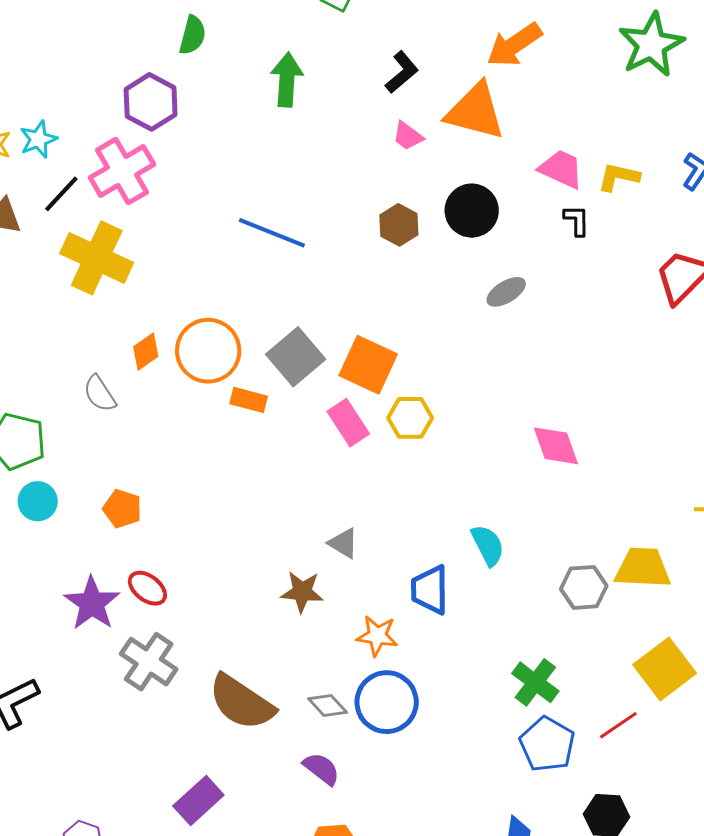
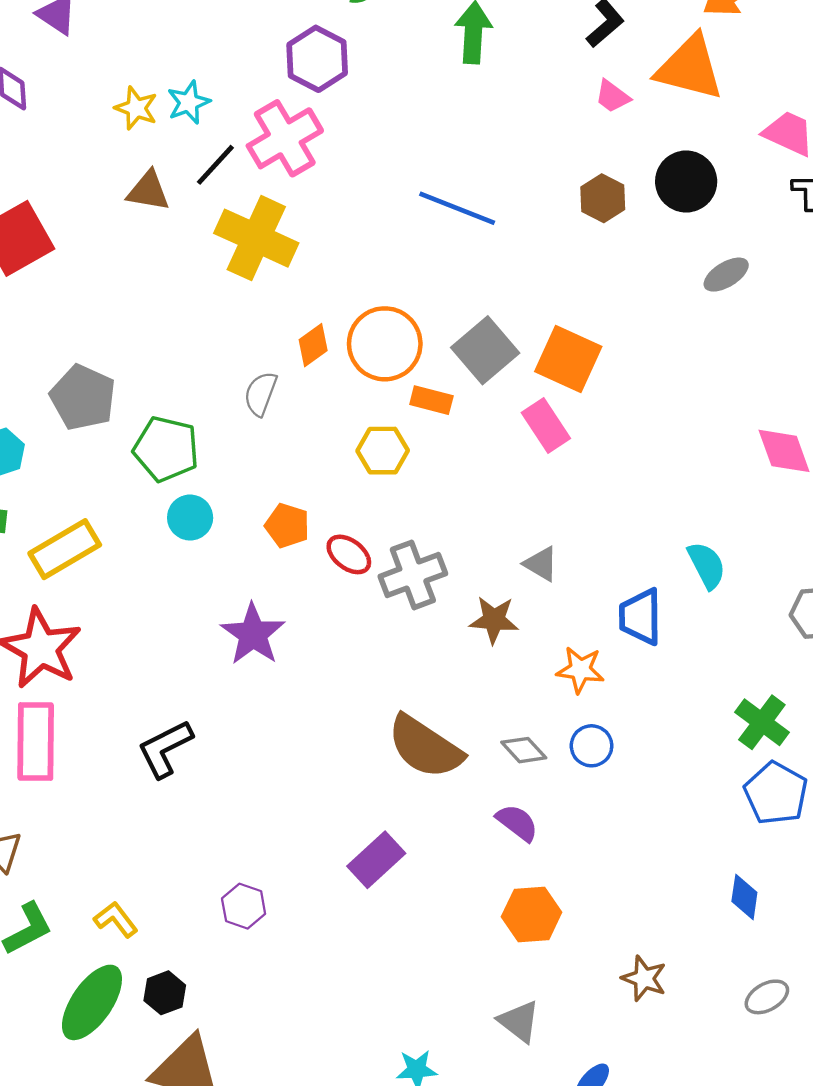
gray semicircle: (100, 394) -> (261, 394), turned 54
yellow hexagon: (410, 418) -> (383, 451), moved
red ellipse: (147, 588) -> (349, 554), moved
gray cross: (149, 662) -> (413, 575), moved, turned 36
blue circle: (387, 702) -> (592, 746), size x0.6

